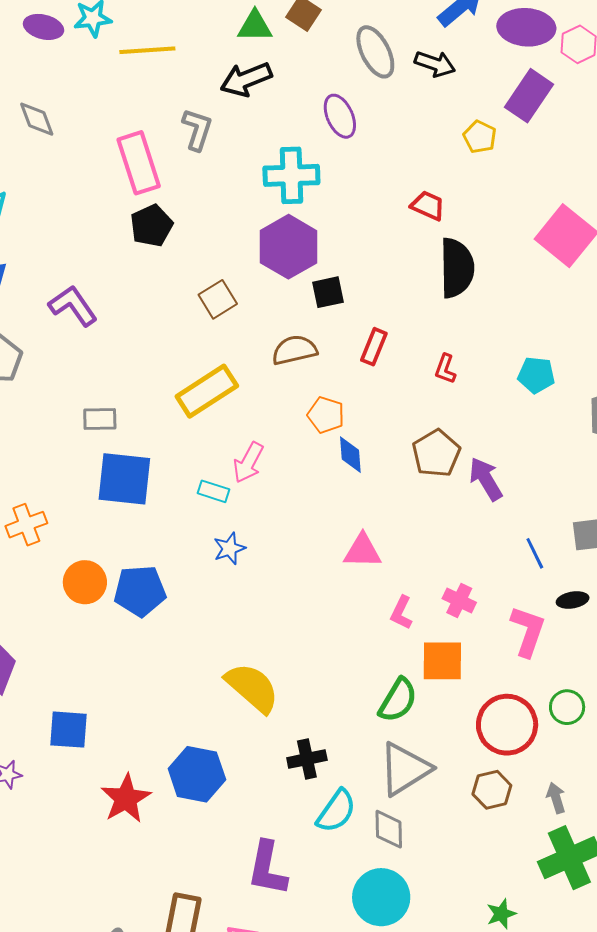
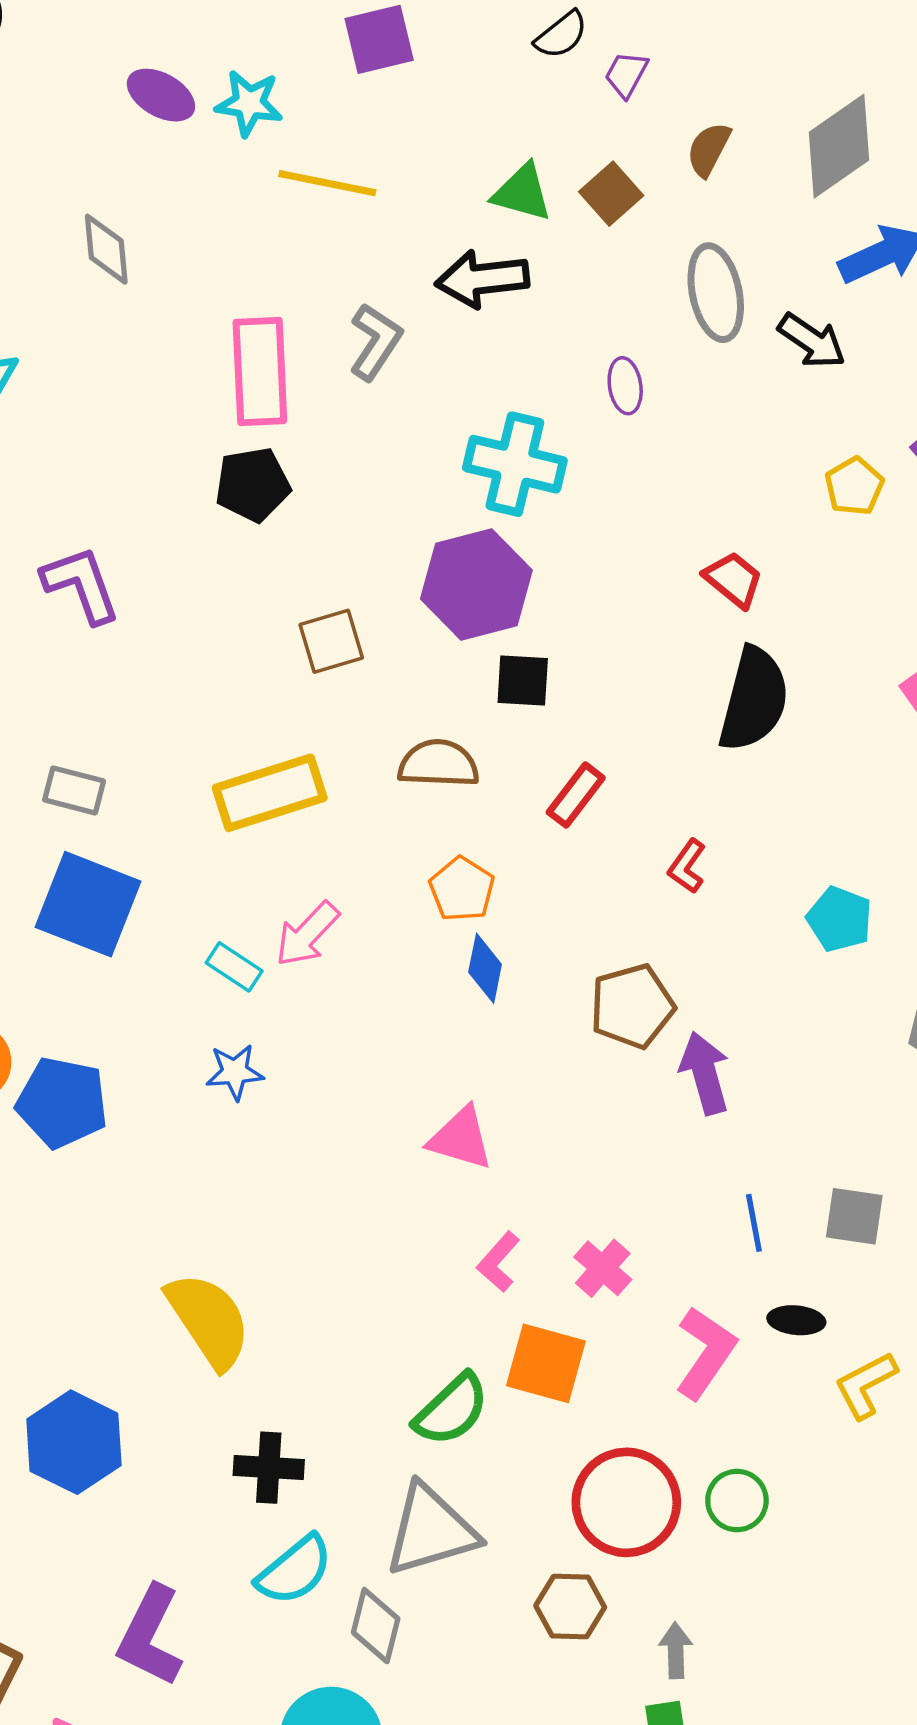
purple ellipse: (340, 116) -> (625, 386), size x0.7

